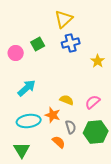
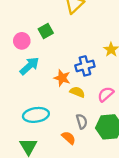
blue cross: (71, 43) -> (85, 66), moved
cyan arrow: (27, 88) -> (29, 66), moved
orange star: (53, 115) -> (62, 78), moved

